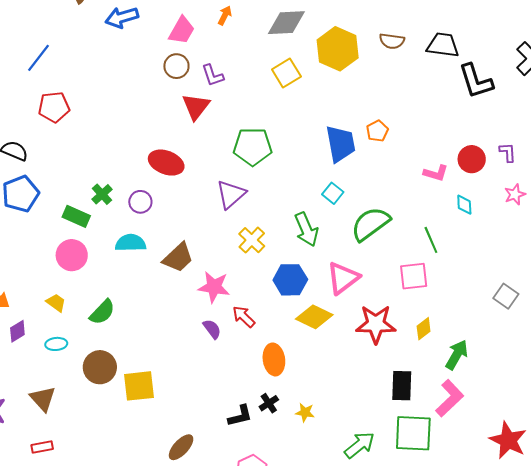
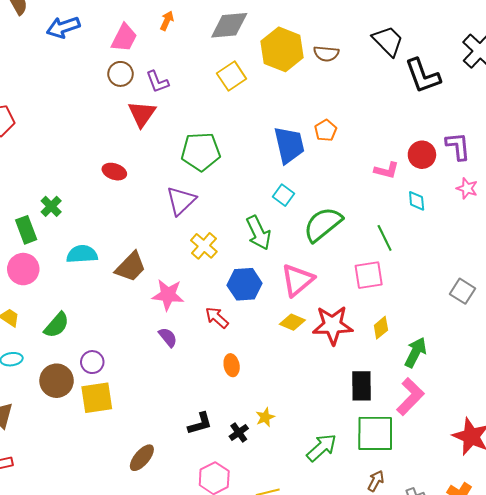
brown semicircle: (392, 41) -> (326, 54), moved
black trapezoid: (443, 45) -> (388, 41), turned 40
purple L-shape: (508, 152) -> (458, 146), size x1.4
red ellipse: (166, 163) -> (114, 172), size x0.7
pink star: (515, 194) -> (467, 188), turned -30
purple circle: (140, 202) -> (92, 362), moved
green rectangle: (76, 216) -> (26, 230), turned 48
red arrow: (244, 317) -> (217, 318), moved
yellow diamond: (314, 317) -> (292, 322), moved, size x0.7
orange ellipse: (274, 359) -> (232, 365), size x0.7
black cross: (269, 403) -> (239, 432), moved
yellow star: (305, 412) -> (265, 417), turned -30

